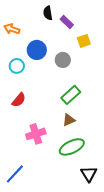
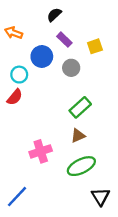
black semicircle: (48, 13) -> (54, 15), turned 56
purple rectangle: (67, 22) -> (64, 40), moved
red semicircle: (19, 100) -> (15, 97), moved

